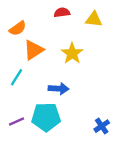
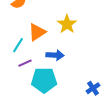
orange triangle: (34, 50) -> (37, 32), moved
purple line: (17, 122) -> (25, 63), moved

